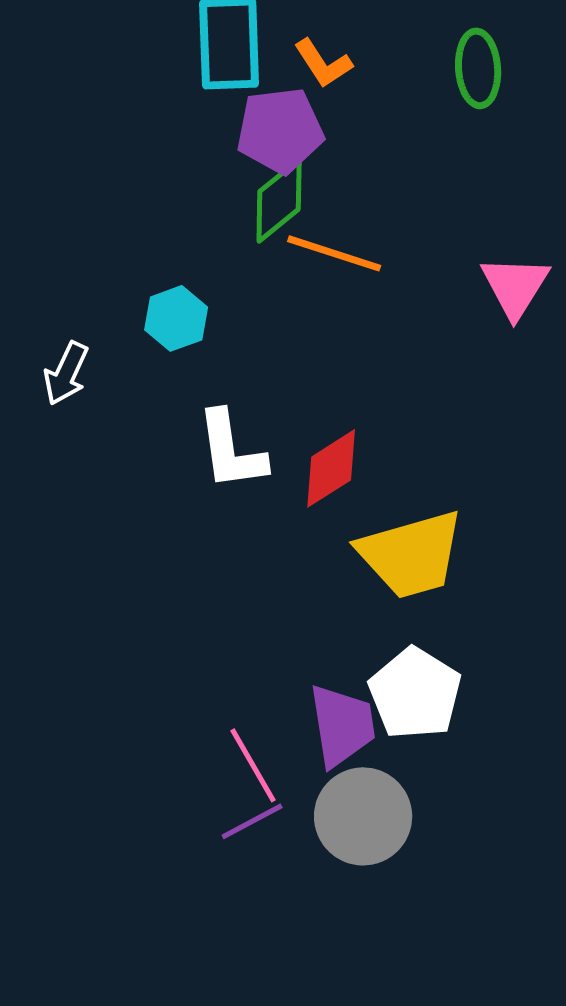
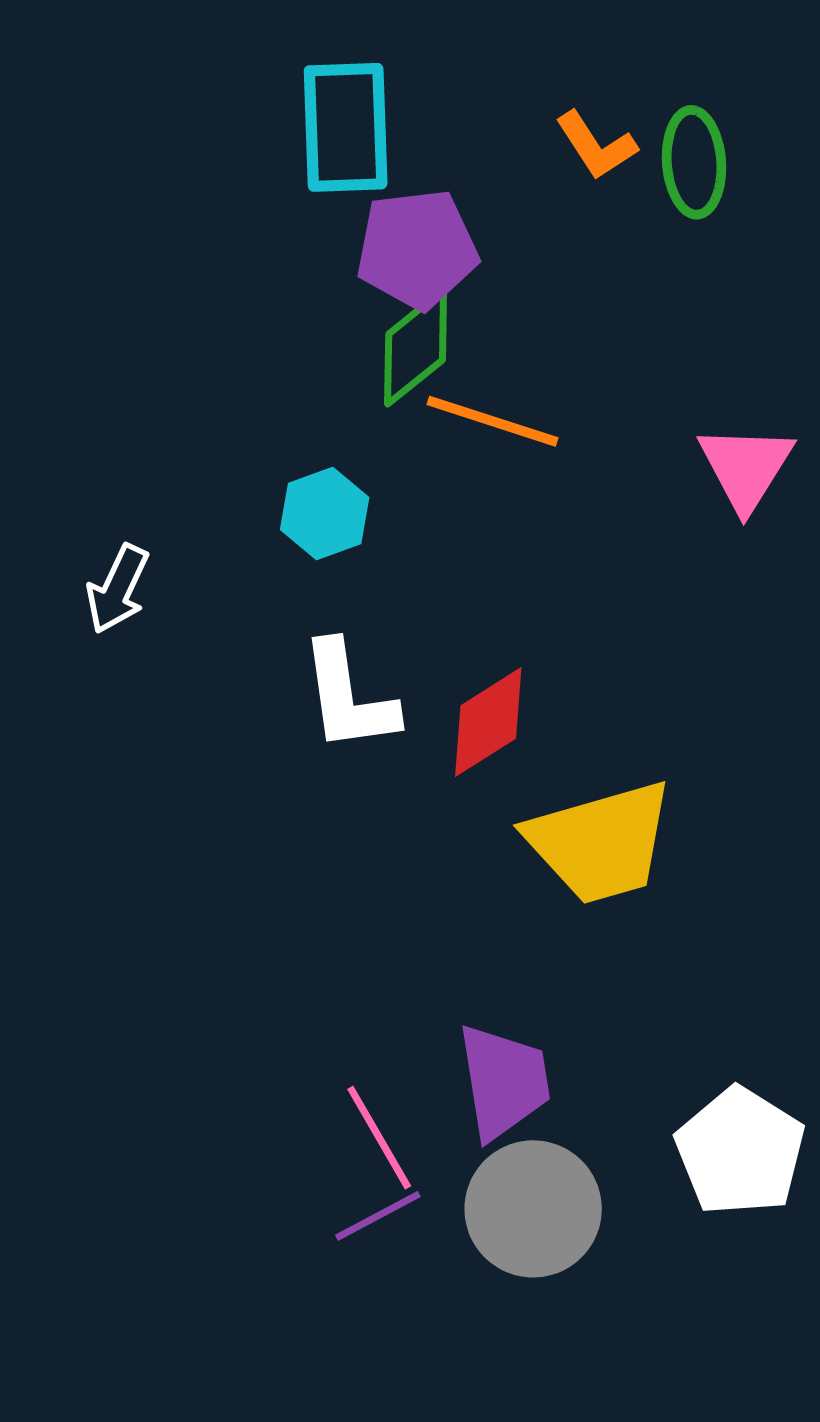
orange L-shape: (323, 63) -> (596, 146), moved
cyan hexagon: (176, 318) -> (325, 514), moved
white pentagon: (415, 693) -> (740, 1152), moved

